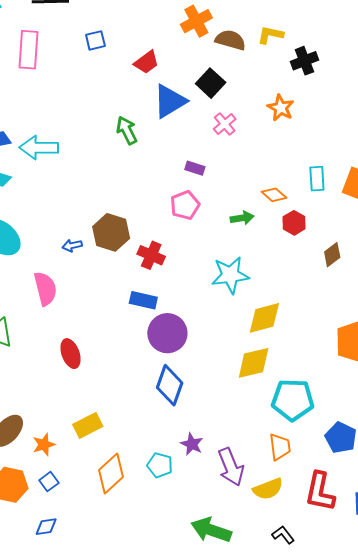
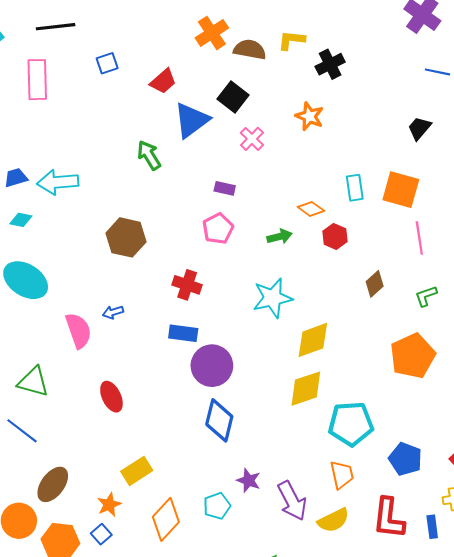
brown hexagon: (111, 232) -> (126, 237), moved
blue arrow: (72, 246) -> (113, 312), moved
brown diamond: (332, 255) -> (375, 284), moved
orange star: (44, 445) -> (109, 505), moved
cyan pentagon: (160, 465) -> (217, 506), turned -30

